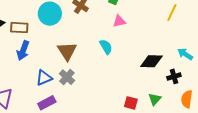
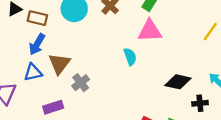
pink triangle: (119, 21) -> (150, 31), size x1.6
brown triangle: (67, 51) -> (59, 64), moved
blue triangle: (44, 78) -> (33, 72), moved

